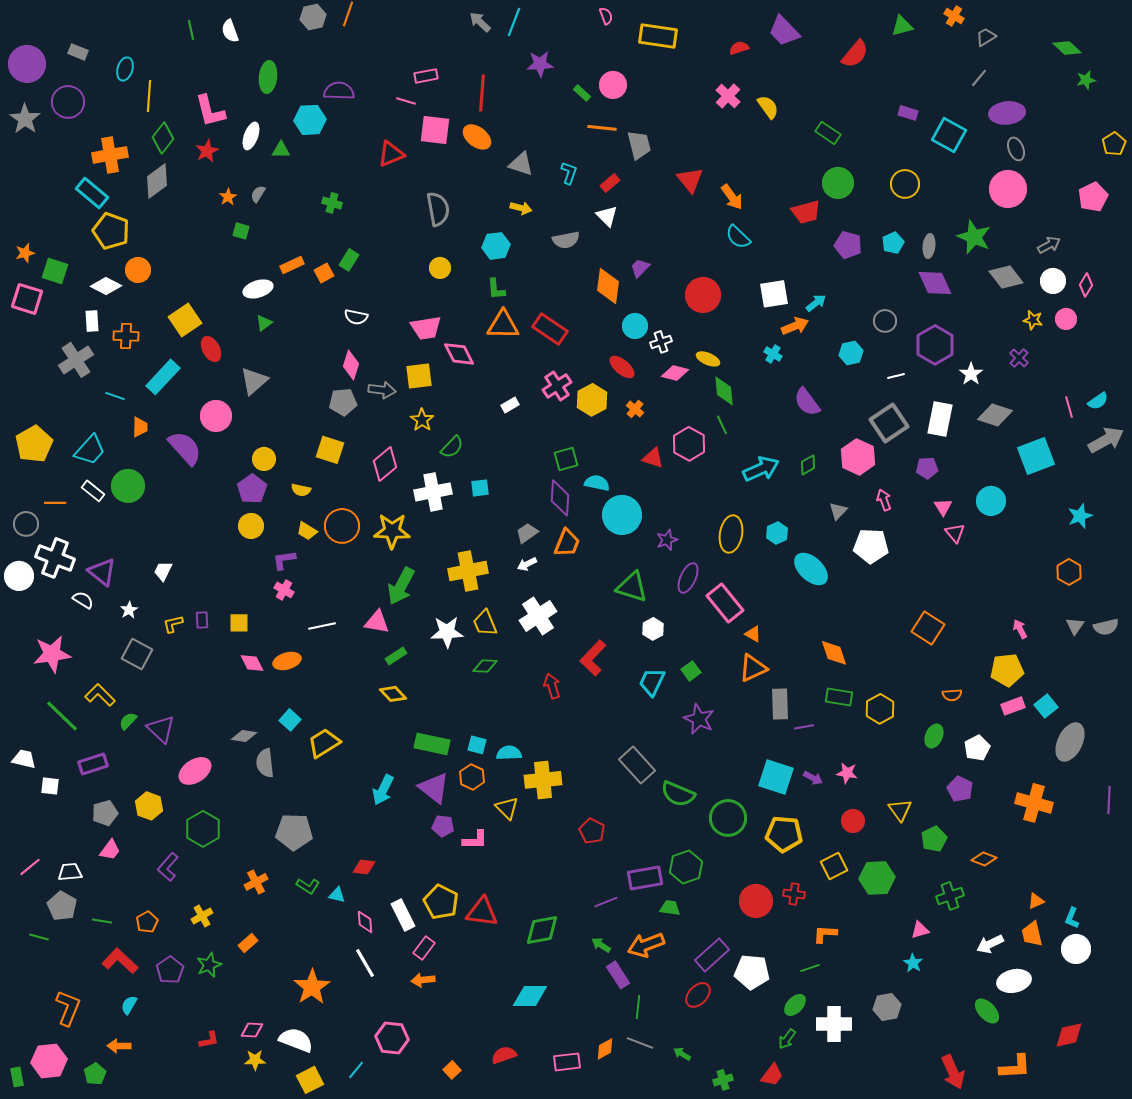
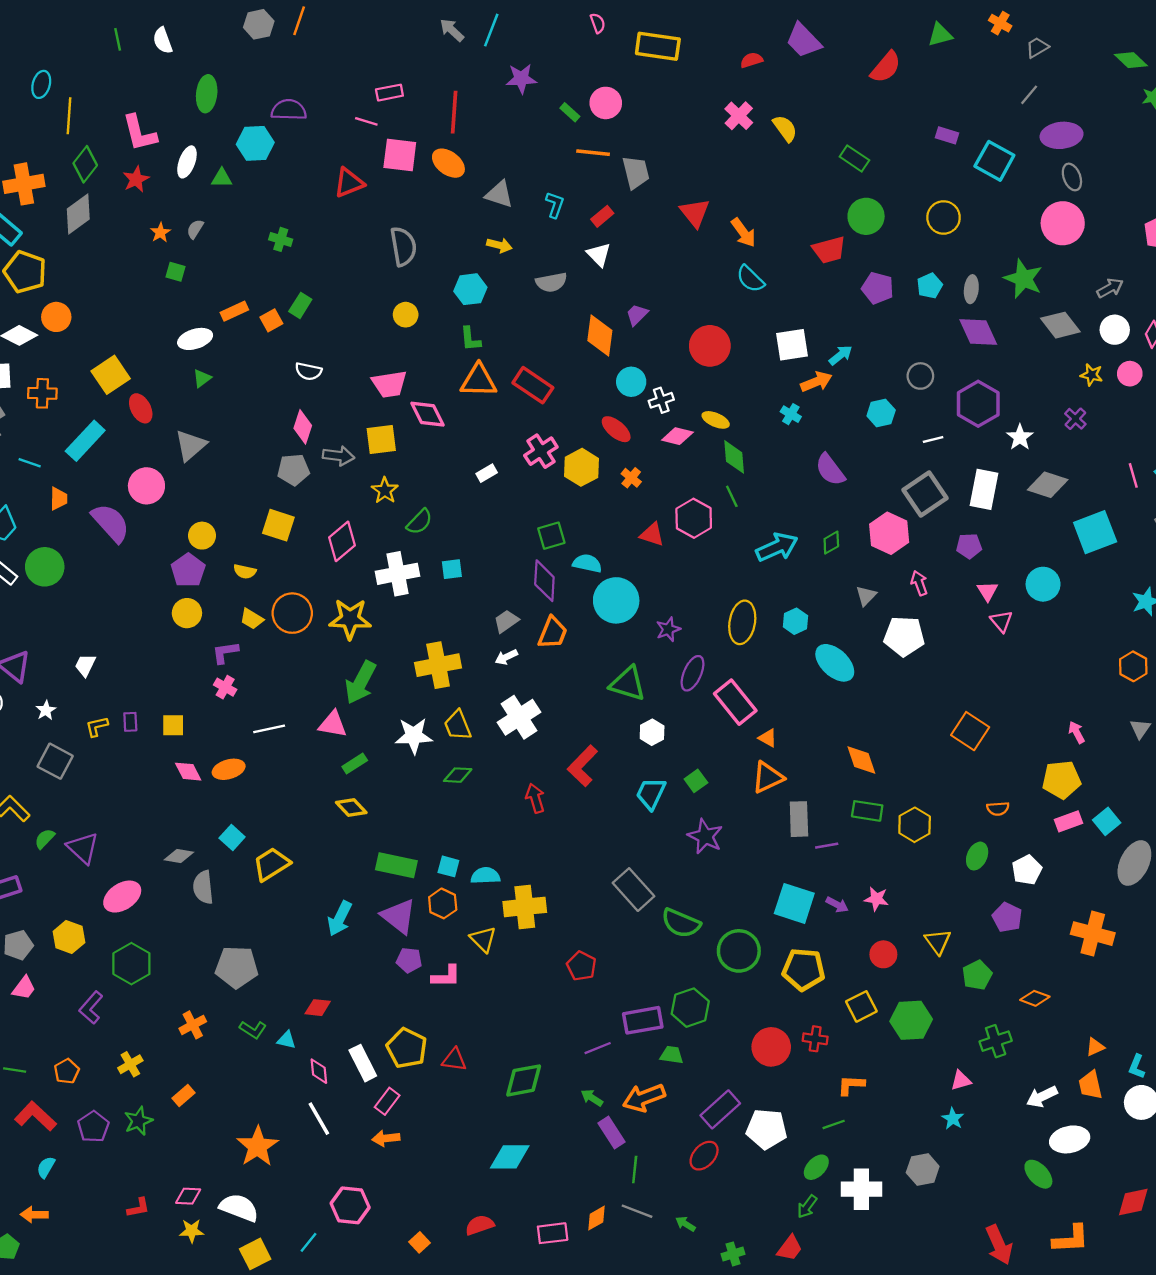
red triangle: (482, 912) -> (454, 1060), size x0.7

